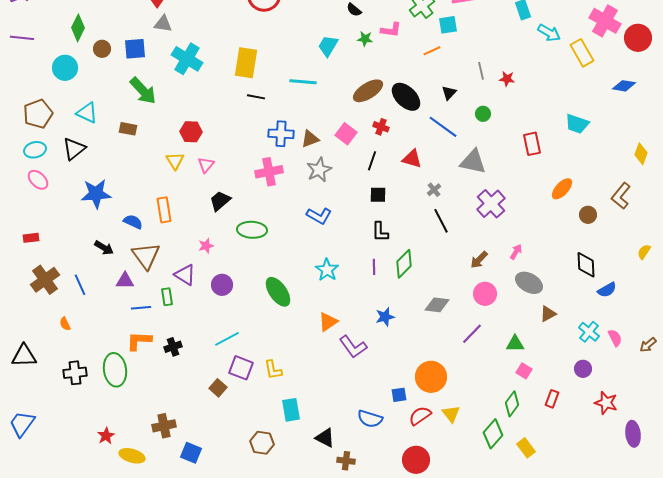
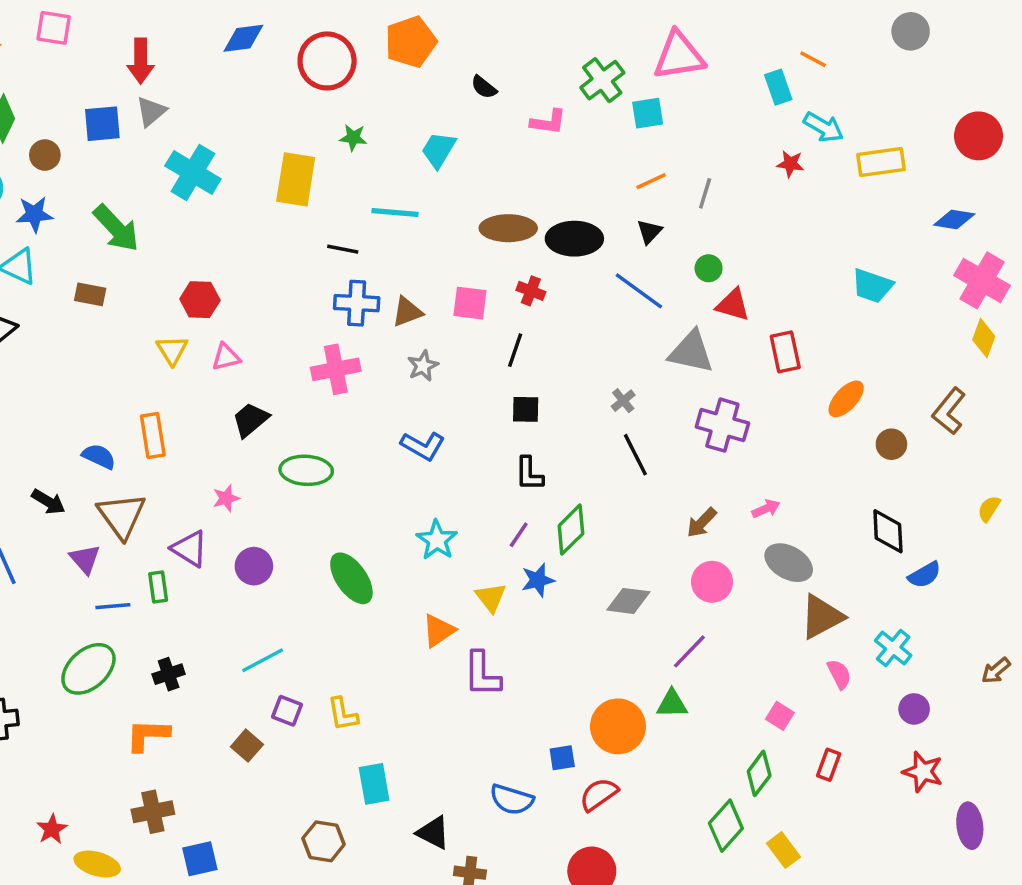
pink cross: (605, 21) -> (982, 280), moved
gray triangle: (163, 24) -> (151, 111), turned -48
green star: (365, 39) -> (353, 138), moved
blue square: (135, 49) -> (102, 124), moved
orange line: (432, 51) -> (651, 181), moved
yellow rectangle: (582, 53) -> (881, 162), turned -68
gray line: (481, 71) -> (705, 193), turned 30
red star: (507, 79) -> (790, 164), moved
brown ellipse: (368, 91) -> (508, 228), turned 32
black line: (256, 97) -> (343, 249), moved
black ellipse: (406, 97) -> (574, 239), turned -44
pink square: (346, 134) -> (470, 303), turned -30
red rectangle: (532, 144) -> (785, 352), moved
red triangle: (412, 159) -> (733, 305), moved
pink triangle: (206, 165) -> (226, 357), turned 36
gray star: (319, 170) -> (423, 366), size x0.7
blue star: (96, 194) -> (34, 214), moved, size x0.7
purple cross: (491, 204) -> (722, 425), turned -32
pink arrow: (516, 252) -> (766, 509), turned 35
purple line: (374, 267) -> (519, 535), turned 35
purple triangle: (125, 281) -> (85, 559), turned 48
brown triangle: (548, 314) -> (822, 617), size x1.6
blue star: (385, 317) -> (538, 580), moved
pink semicircle: (615, 338) -> (839, 674), moved
orange L-shape: (139, 341) -> (148, 735), moved
green triangle: (515, 344) -> (672, 704), moved
purple L-shape: (353, 347) -> (482, 674), turned 36
purple square: (241, 368) -> (287, 711), size x0.7
purple circle: (583, 369) -> (914, 709), moved
green ellipse: (115, 370) -> (88, 669), moved, turned 56
yellow triangle: (451, 414) -> (491, 597), moved
blue square: (191, 453) -> (200, 859), turned -35

